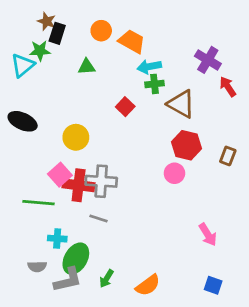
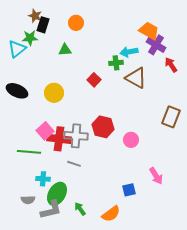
orange trapezoid: (132, 41) -> (149, 31), moved
cyan arrow: (149, 67) -> (129, 52), moved
yellow circle: (76, 137) -> (54, 93), moved
red hexagon: (186, 145) -> (103, 127), moved
brown rectangle: (228, 156) -> (171, 117), size x1.5
pink circle: (174, 173) -> (131, 140), moved
green arrow: (107, 279) -> (80, 209), turned 112
blue square: (213, 285) -> (129, 190), moved, turned -32

